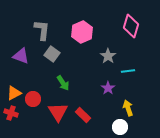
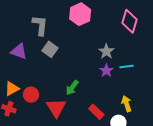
pink hexagon: (82, 32) -> (80, 14), moved
green arrow: (63, 83) -> (72, 88), moved, turned 70
purple star: (108, 88) -> (106, 71), moved
red rectangle: (83, 115) -> (96, 112), moved

